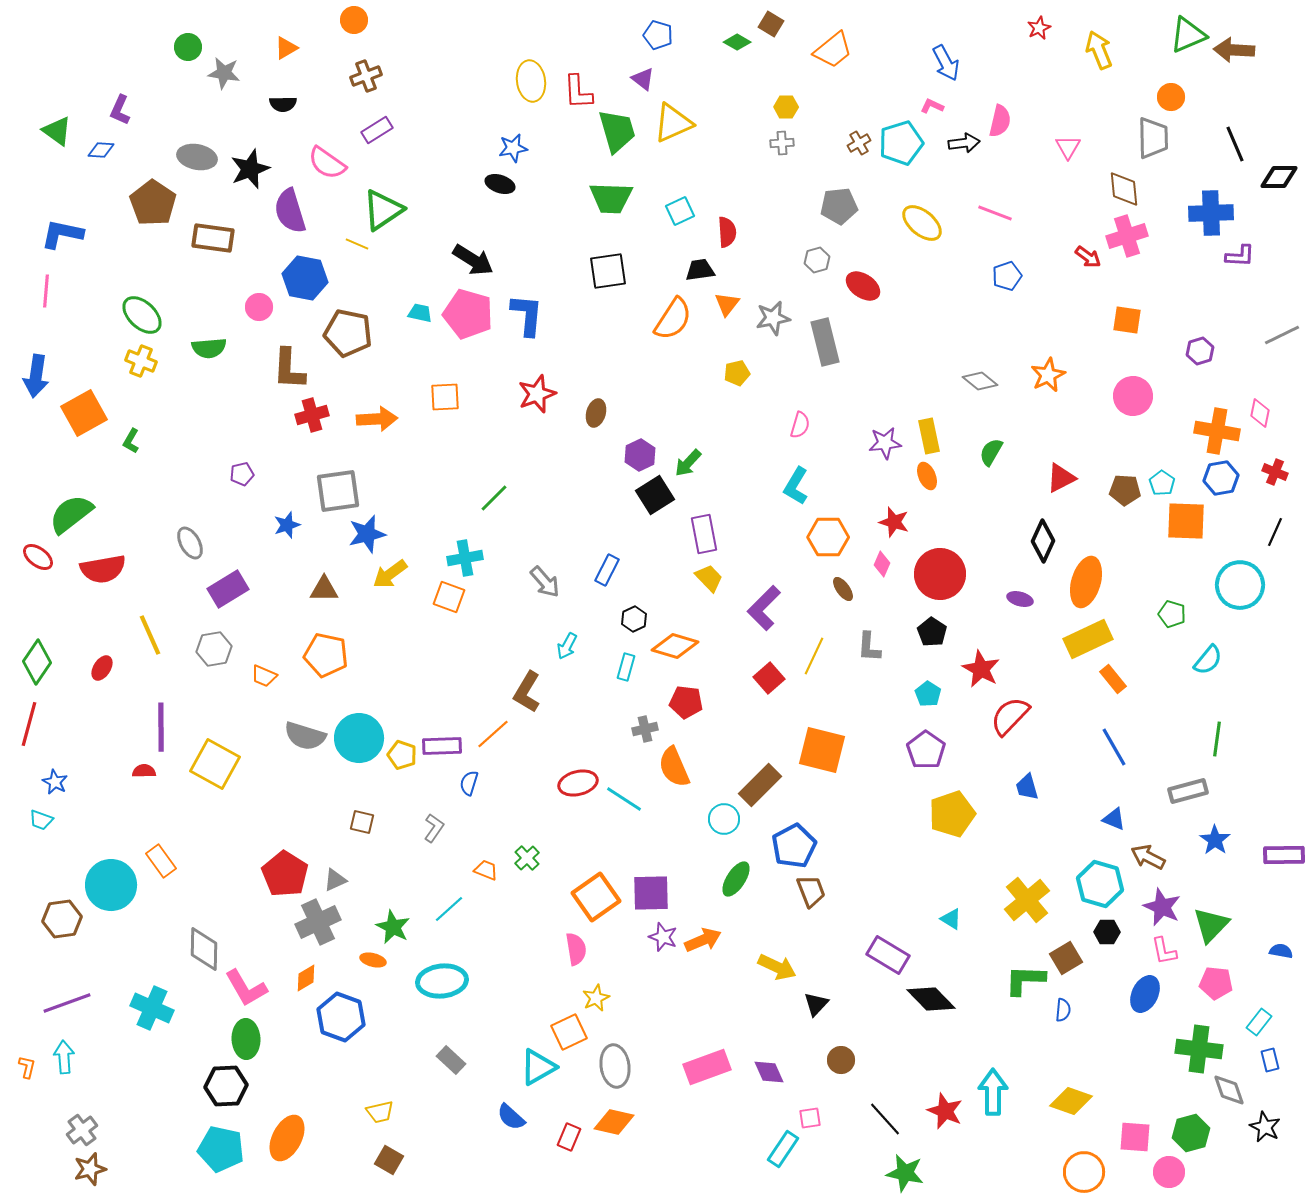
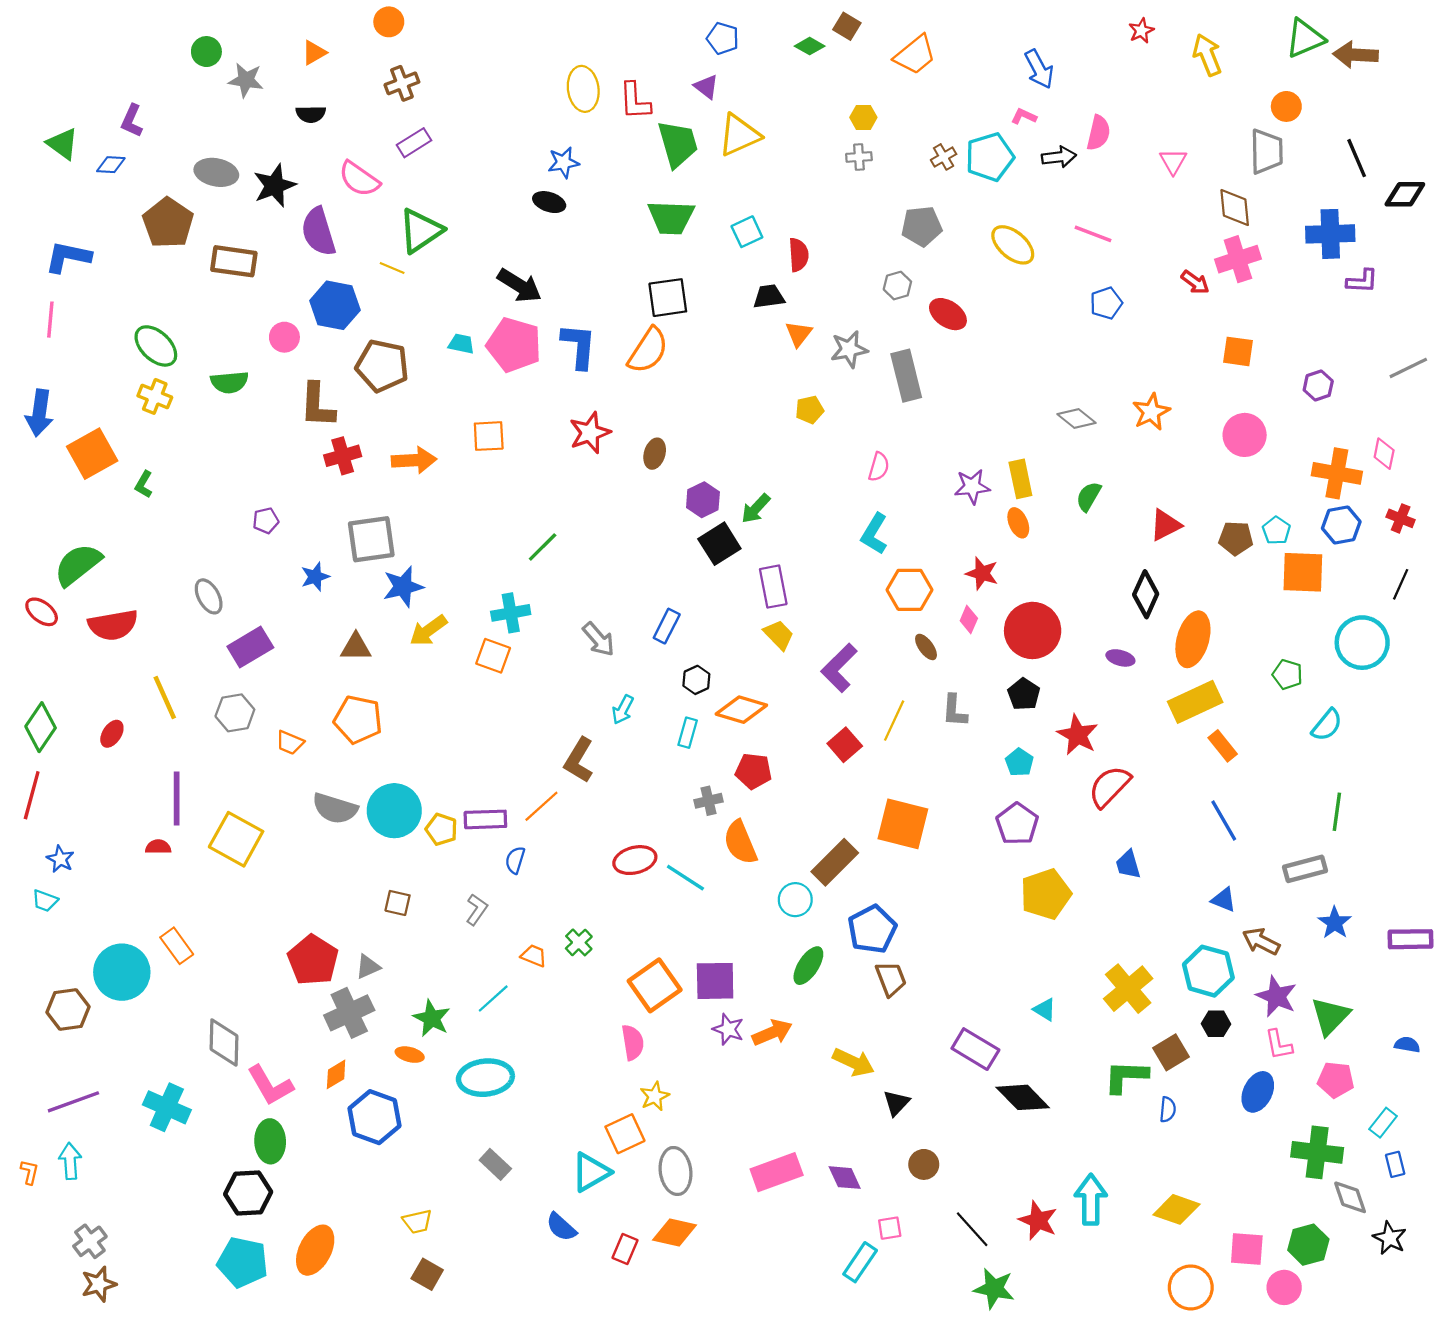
orange semicircle: (673, 319) -> (648, 350), moved

